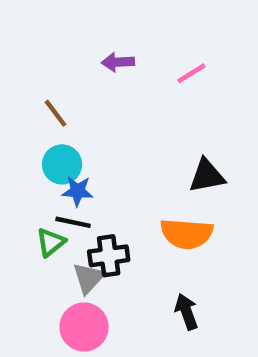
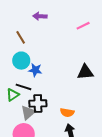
purple arrow: (118, 62) -> (40, 16), moved
blue star: (78, 191) -> (35, 70), moved
orange semicircle: (187, 234) -> (67, 113), moved, size x0.6

